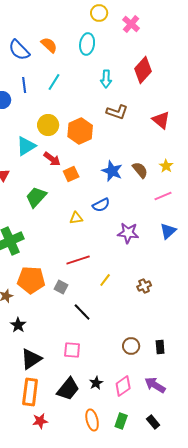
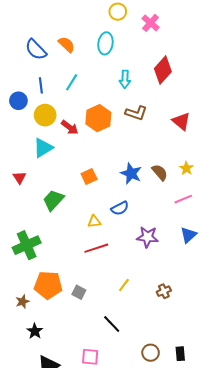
yellow circle: (48, 125) -> (45, 115), moved
orange hexagon: (80, 131) -> (98, 118), moved
red arrow: (52, 159) -> (70, 127), moved
red line: (78, 260) -> (96, 248), moved
black line: (82, 312) -> (112, 324), moved

